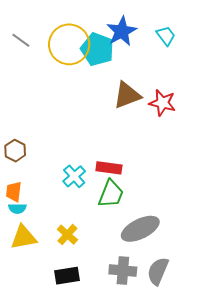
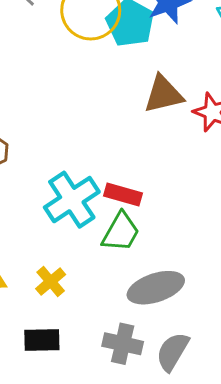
cyan cross: (74, 176) -> (72, 200), size x1.6

